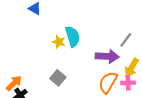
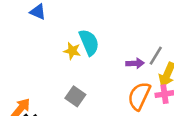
gray line: (126, 40) -> (156, 56), moved
purple arrow: (107, 56) -> (135, 63), size x0.6

